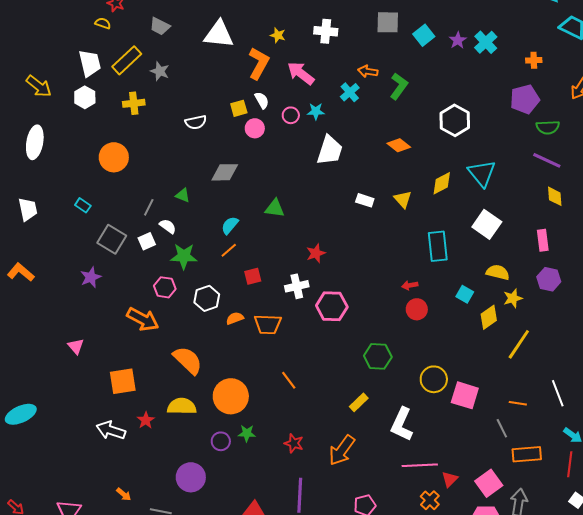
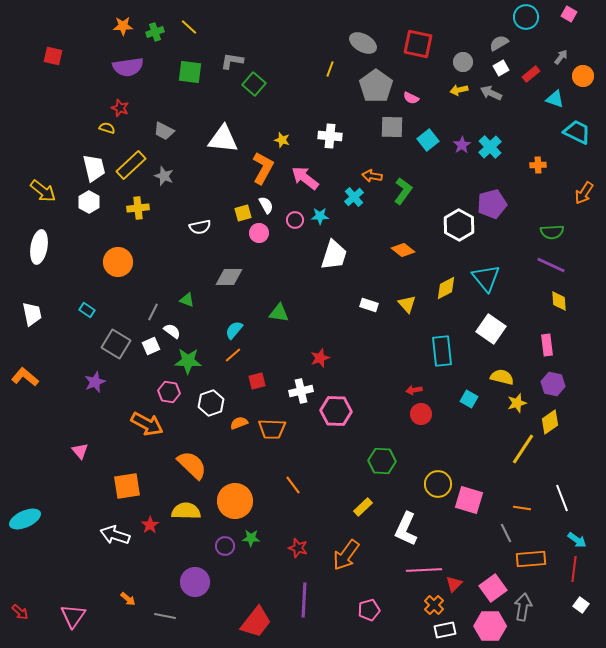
purple pentagon: (525, 99) -> (492, 204), moved
yellow diamond: (489, 317) -> (550, 422), moved

